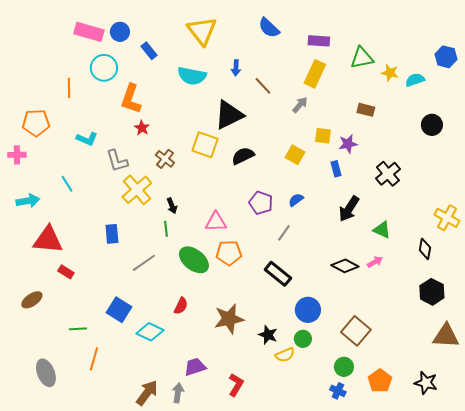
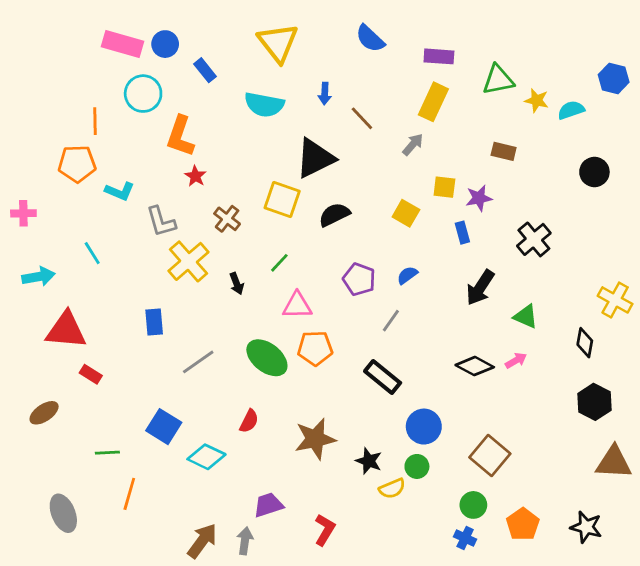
orange pentagon: (36, 123) -> (77, 164), moved
green line: (166, 229) -> (279, 263), moved, turned 49

